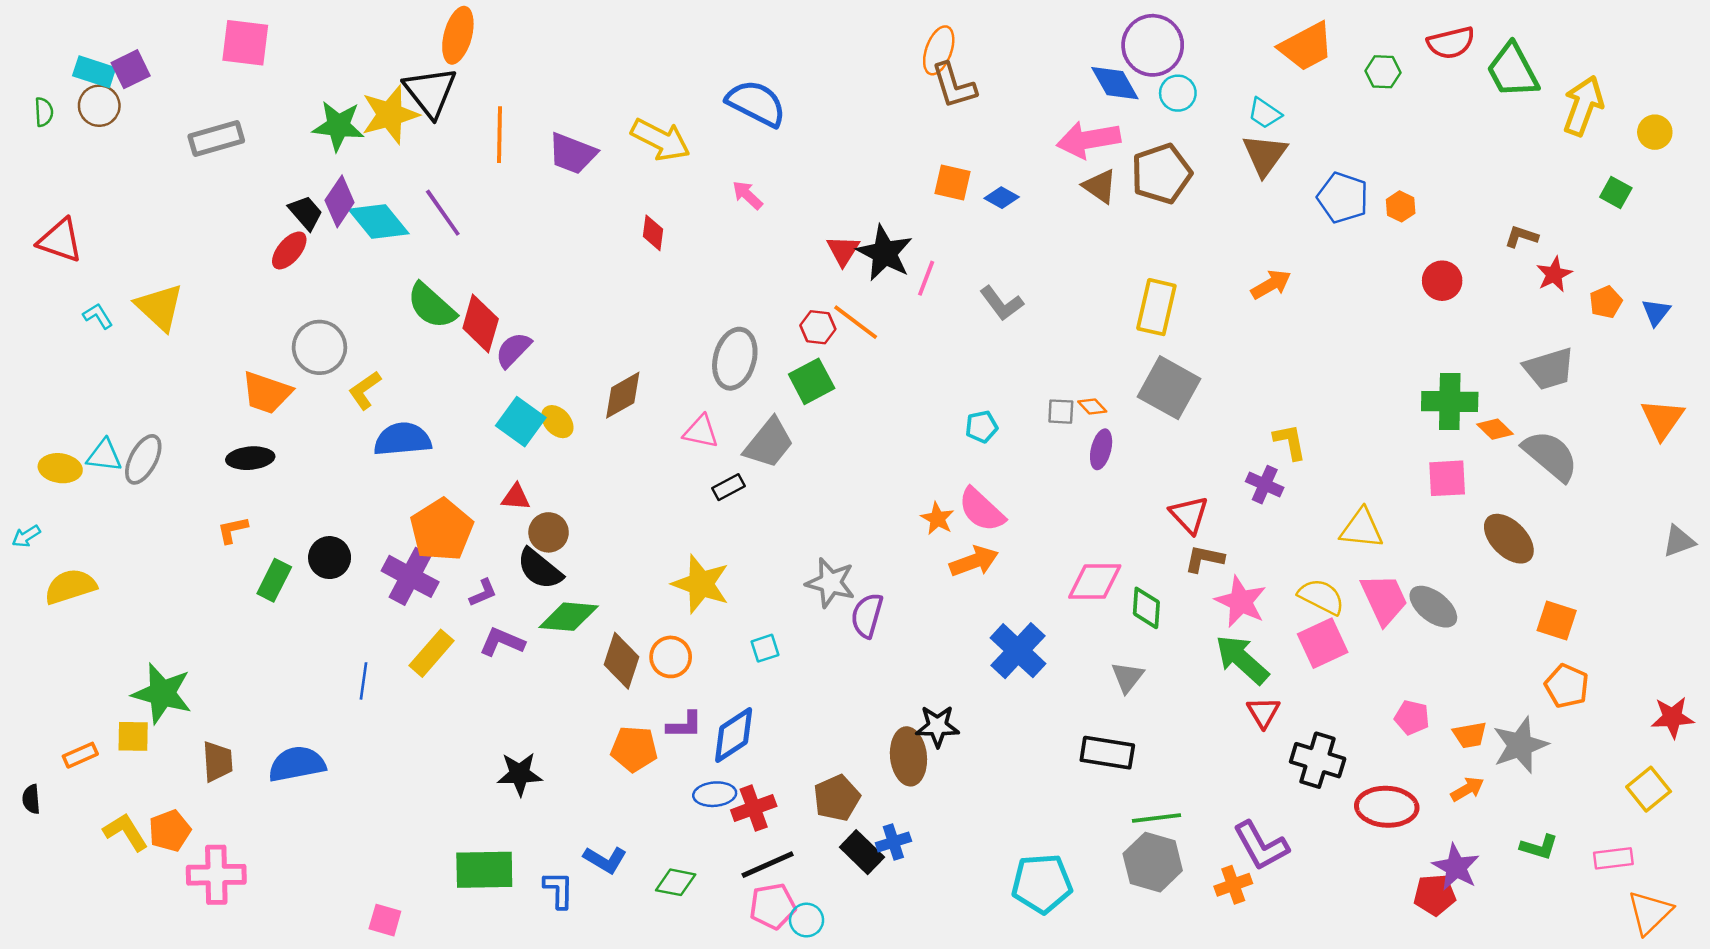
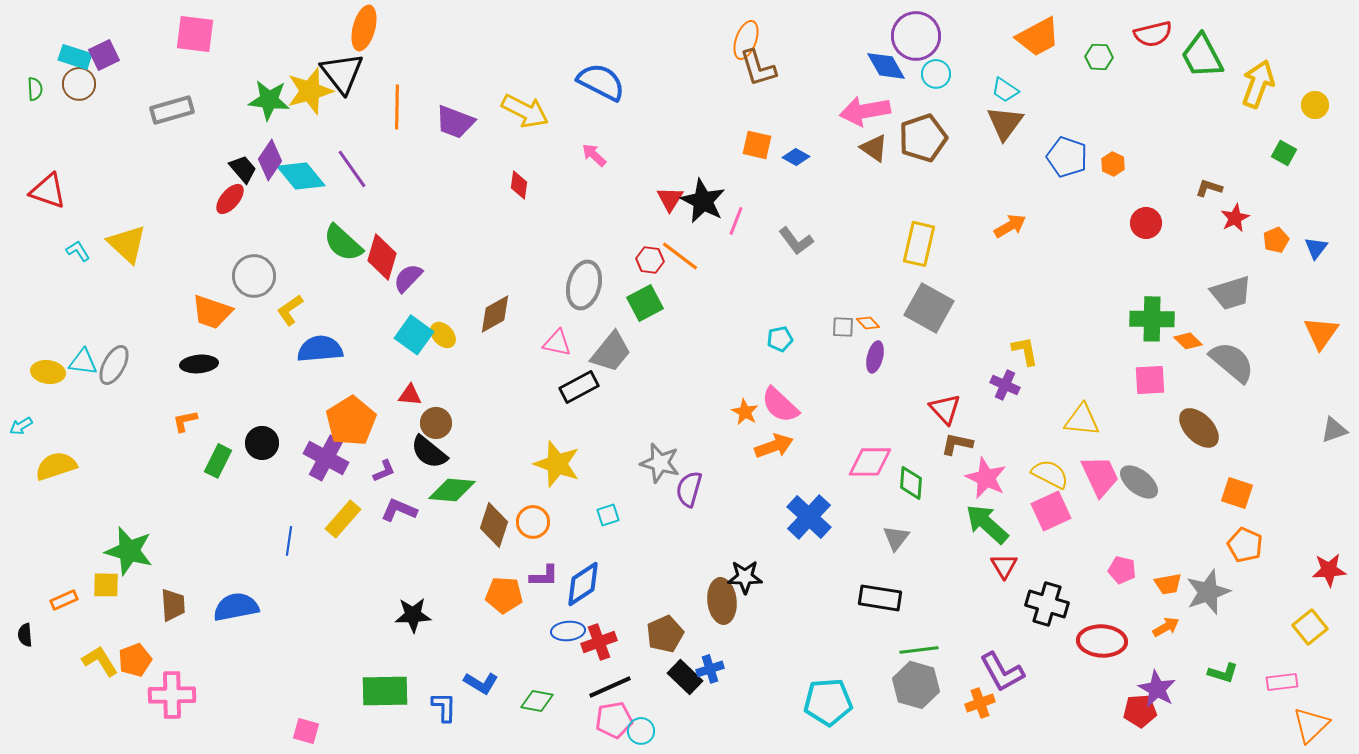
black rectangle: (729, 487) -> (579, 387), size x1.5

